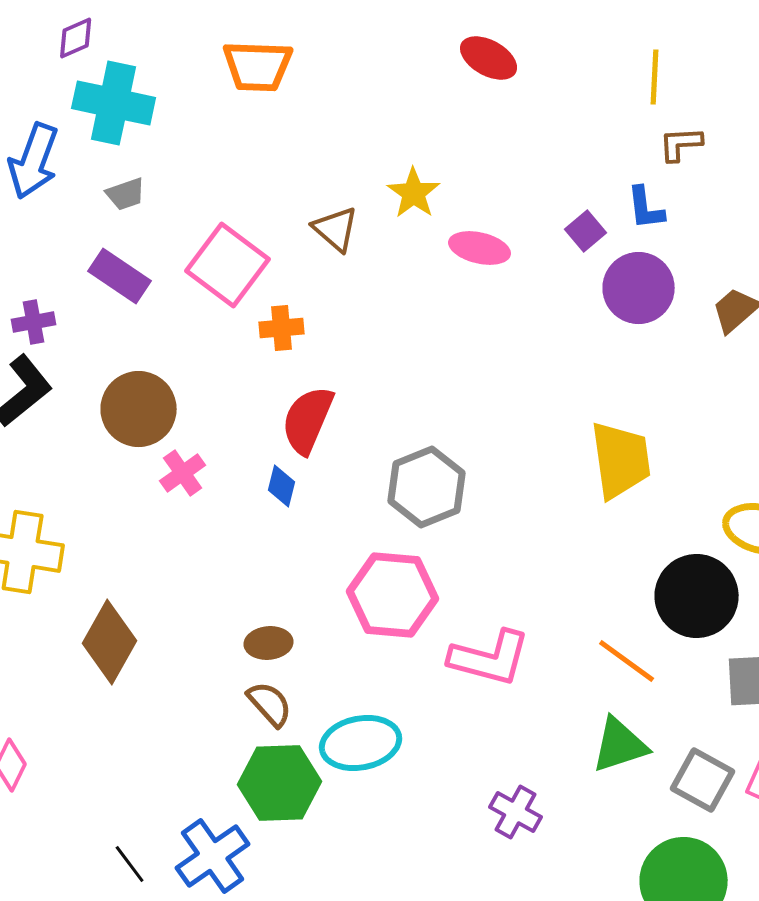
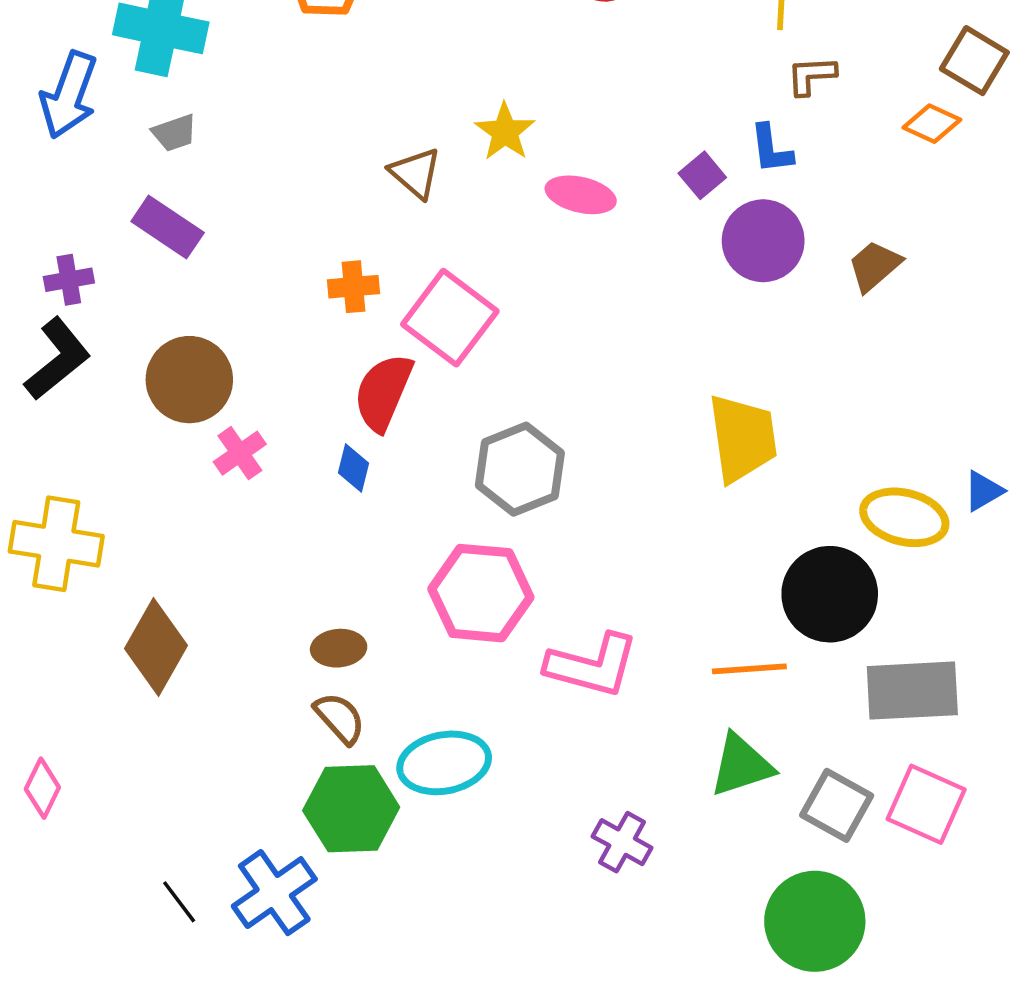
pink square: (228, 265) -> (450, 318), moved
orange line: (627, 661) -> (749, 669), turned -40

